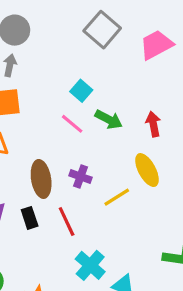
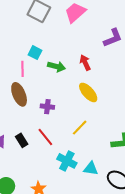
pink line: (72, 124) -> (23, 69), moved, turned 63
brown ellipse: (41, 179) -> (19, 94), moved
yellow line: (117, 197) -> (80, 128), moved

